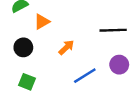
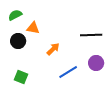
orange triangle: (42, 22) -> (33, 28), turned 40
black circle: (23, 47) -> (18, 41), moved

